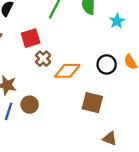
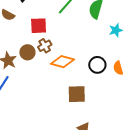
brown square: (92, 103) -> (77, 94), turned -30
brown circle: (30, 105) -> (27, 52), moved

